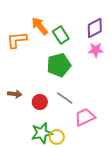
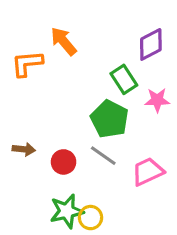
green rectangle: (61, 35) -> (124, 79), moved
pink star: (96, 50) -> (157, 100), moved
green pentagon: (59, 65) -> (110, 119), moved, turned -30
pink trapezoid: (85, 117) -> (148, 171), moved

